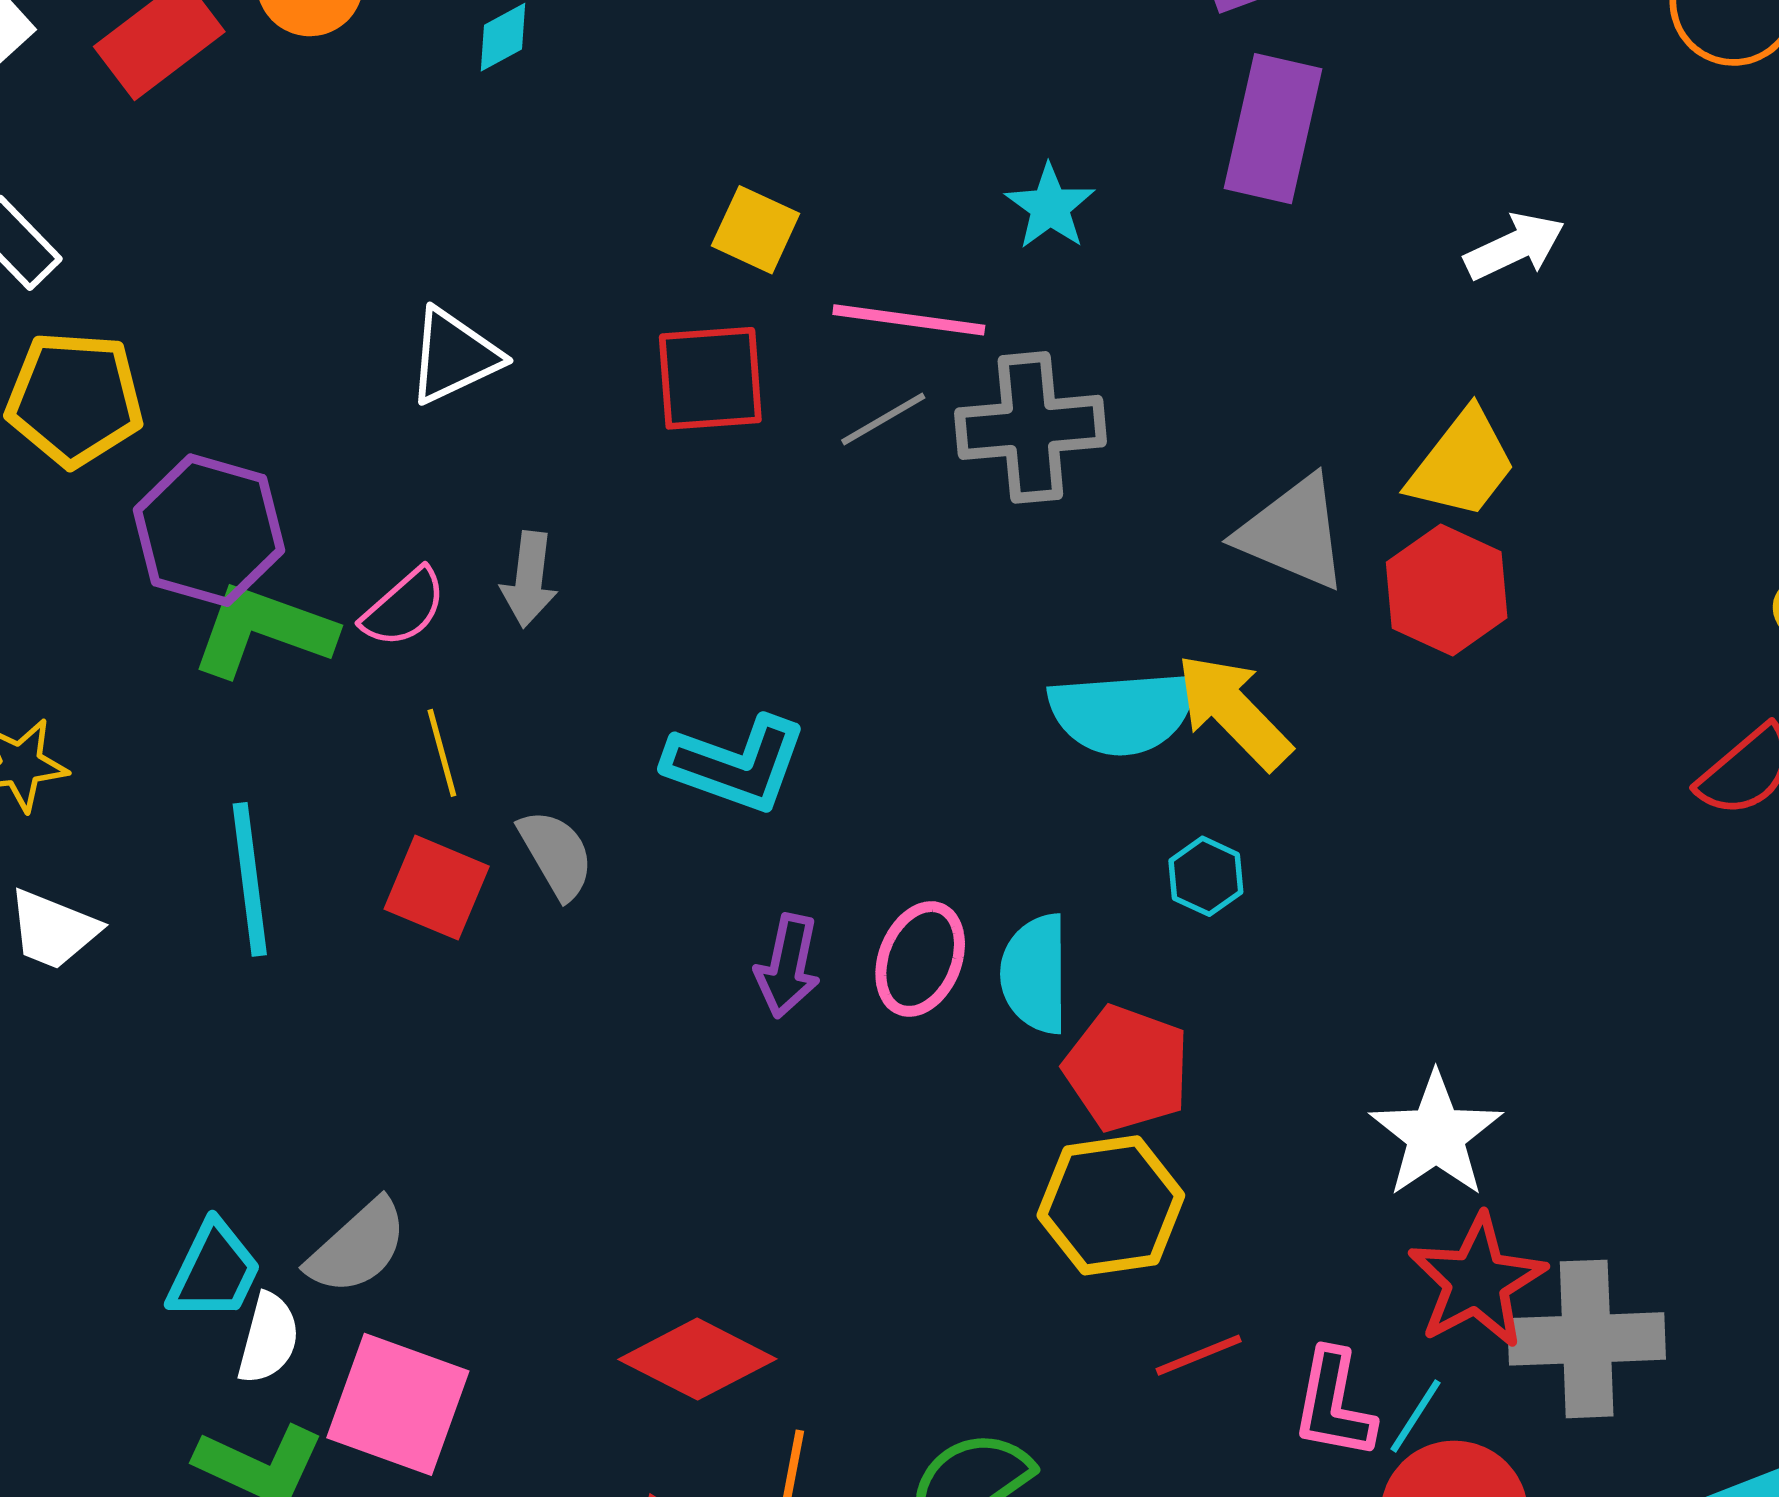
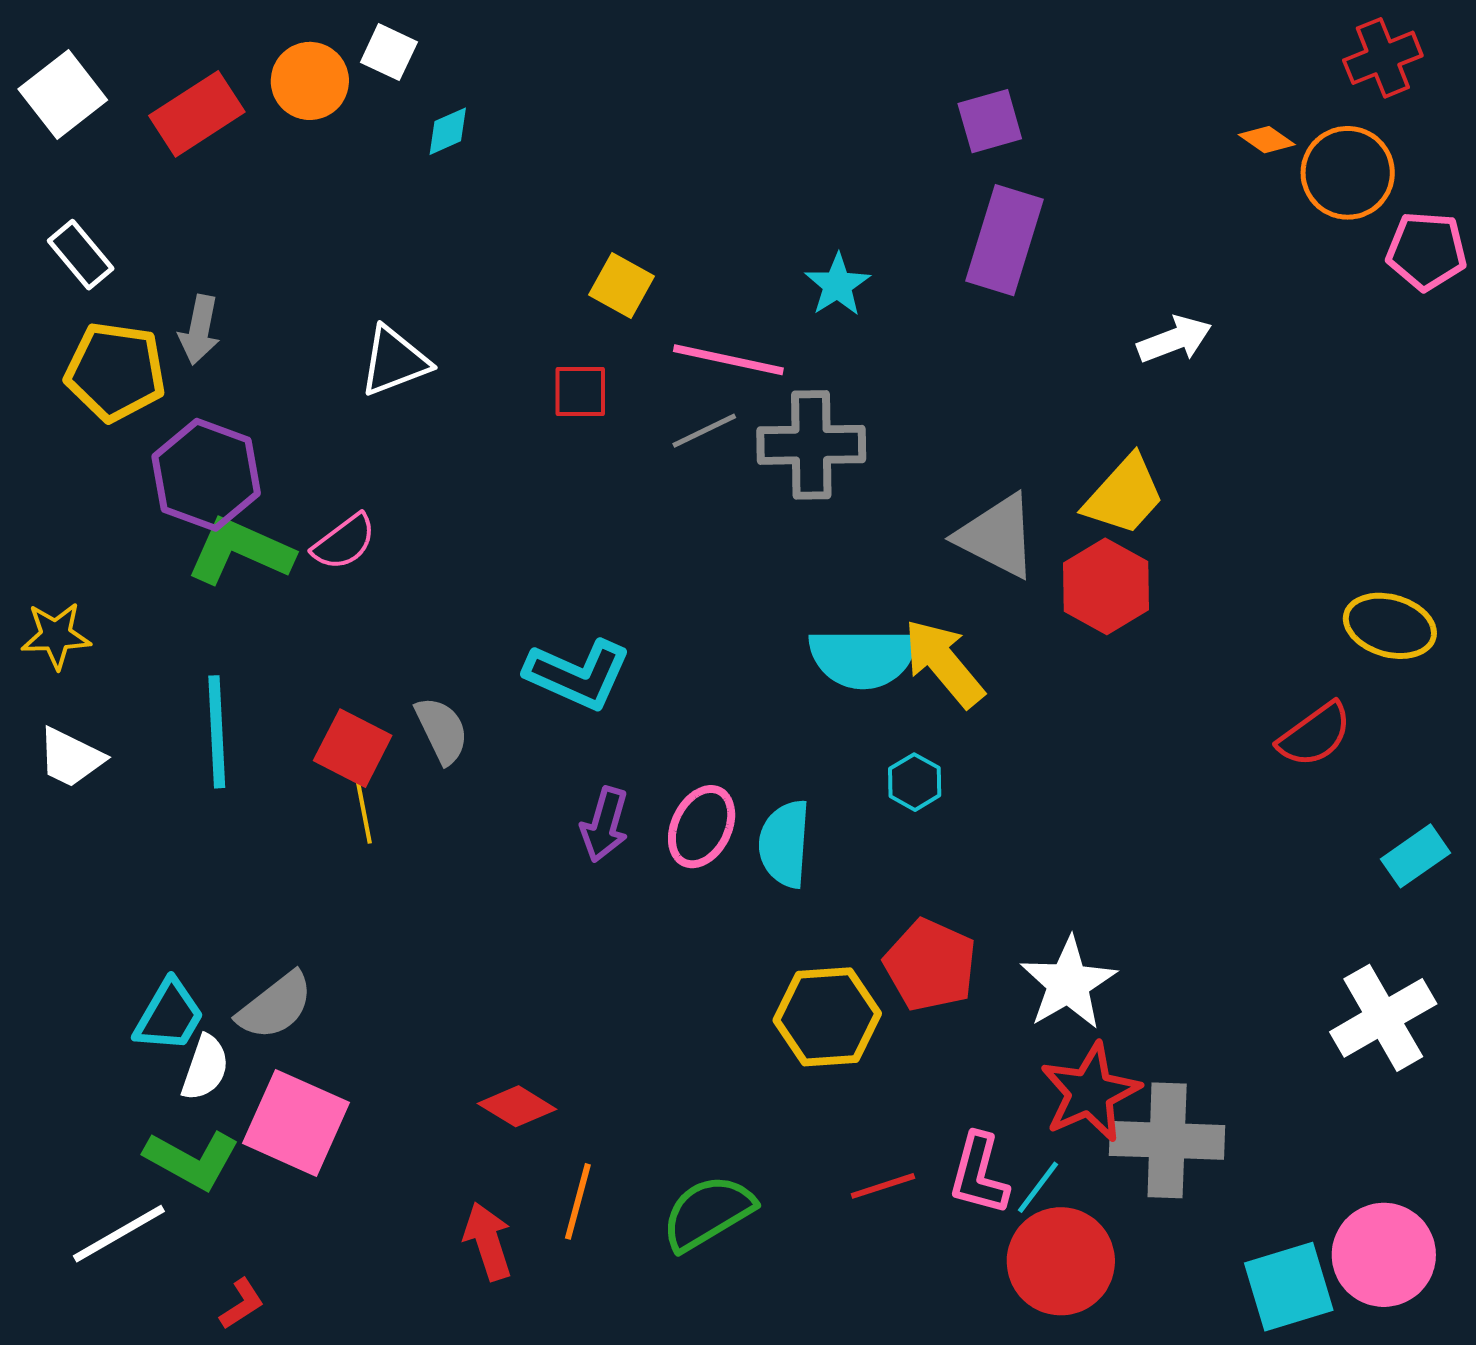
red square: (710, 378) -> (580, 391), size x0.7
gray arrow: (529, 579) -> (199, 330), moved
yellow line: (442, 753) -> (364, 811), moved
red pentagon: (1127, 1068) -> (930, 965), moved
red line: (1199, 1355) -> (883, 1186), moved
red diamond: (697, 1359) -> (517, 1106), size x0.7

